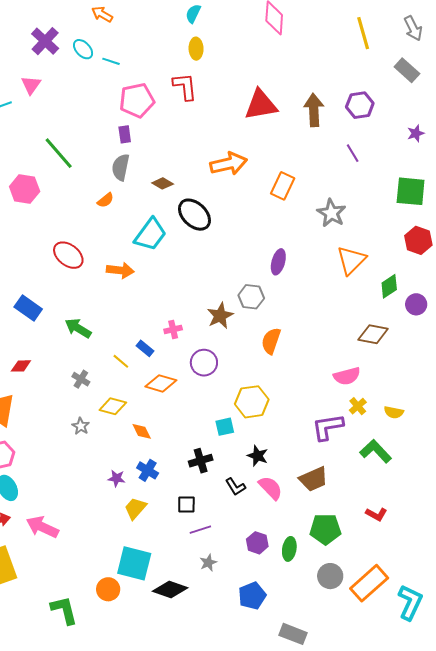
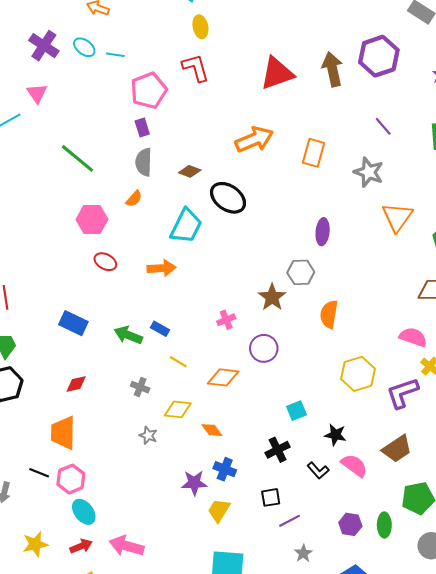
purple hexagon: (360, 105) -> (379, 56), size x1.4
purple line: (353, 153) -> (383, 126), moved
pink hexagon: (25, 189) -> (92, 219), moved
red ellipse: (68, 255) -> (105, 262), size x0.7
blue rectangle: (145, 348) -> (160, 329), moved
pink semicircle: (347, 376) -> (413, 337), turned -136
yellow hexagon: (252, 402) -> (358, 374), moved
purple star: (117, 478) -> (194, 483), size x1.4

